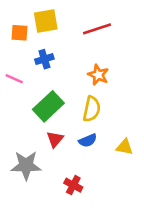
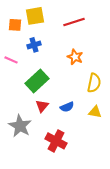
yellow semicircle: (92, 109) -> (94, 83), moved
gray star: (26, 165) -> (20, 126), turned 30
red cross: (73, 185) -> (56, 141), size x1.5

